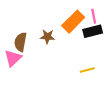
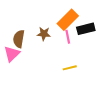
pink line: (94, 16) -> (68, 37), moved
yellow line: (87, 70) -> (70, 68), moved

